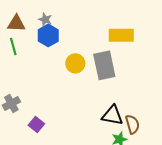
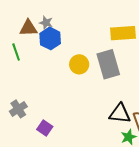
brown triangle: (16, 23) -> (28, 28), moved

